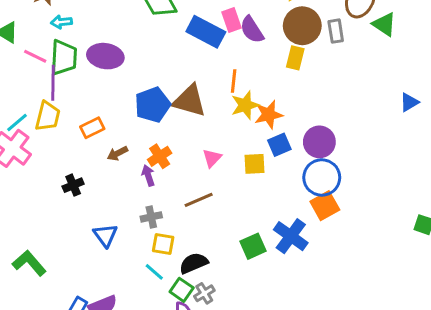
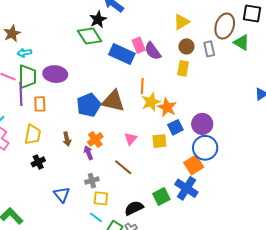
brown circle: (302, 26) -> (186, 46), size x0.6
orange star: (269, 115) -> (167, 107), turned -30
yellow trapezoid: (48, 116) -> (33, 134), moved
orange rectangle: (92, 128) -> (40, 104), moved, turned -63
brown arrow: (117, 153) -> (67, 139), turned -72
brown line: (199, 200) -> (123, 167), turned 66
orange square: (325, 206) -> (194, 165), moved
black semicircle: (194, 263) -> (134, 208), moved

